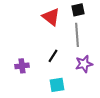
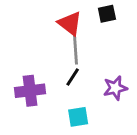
gray line: (77, 35) -> (75, 48), moved
purple cross: (22, 66) -> (30, 91), size x1.5

